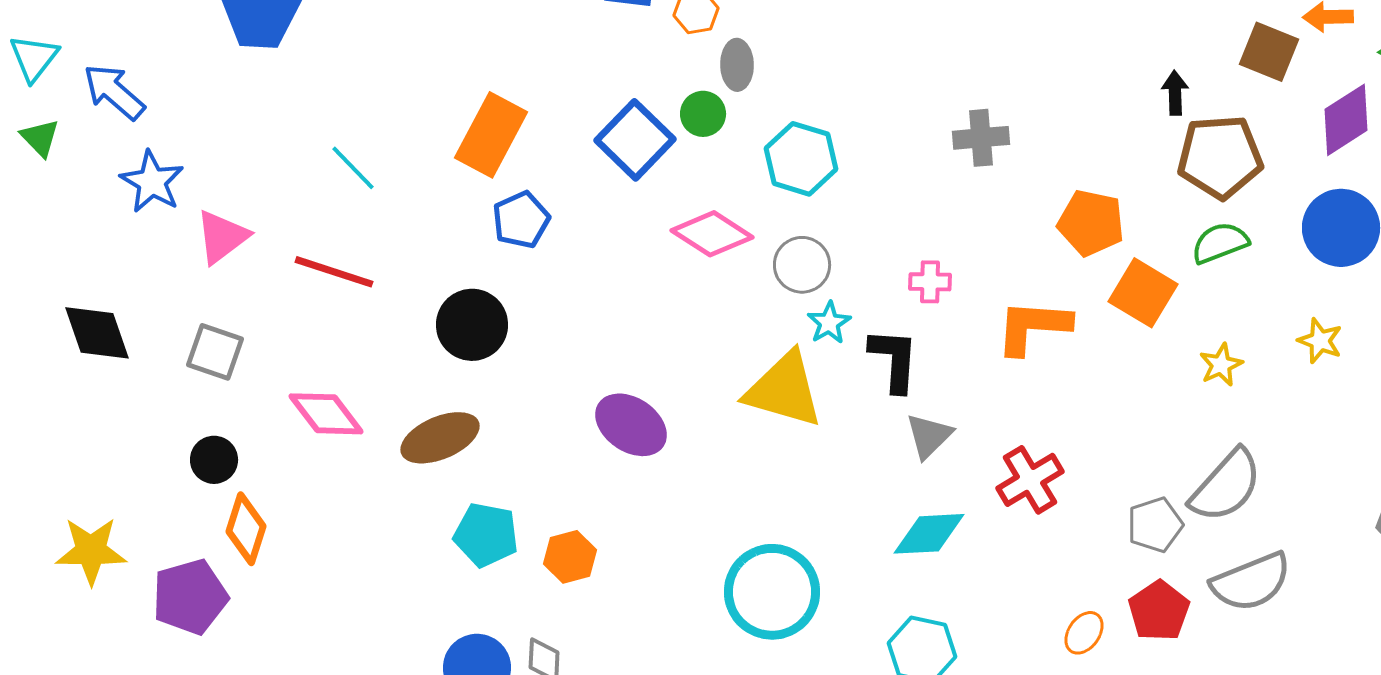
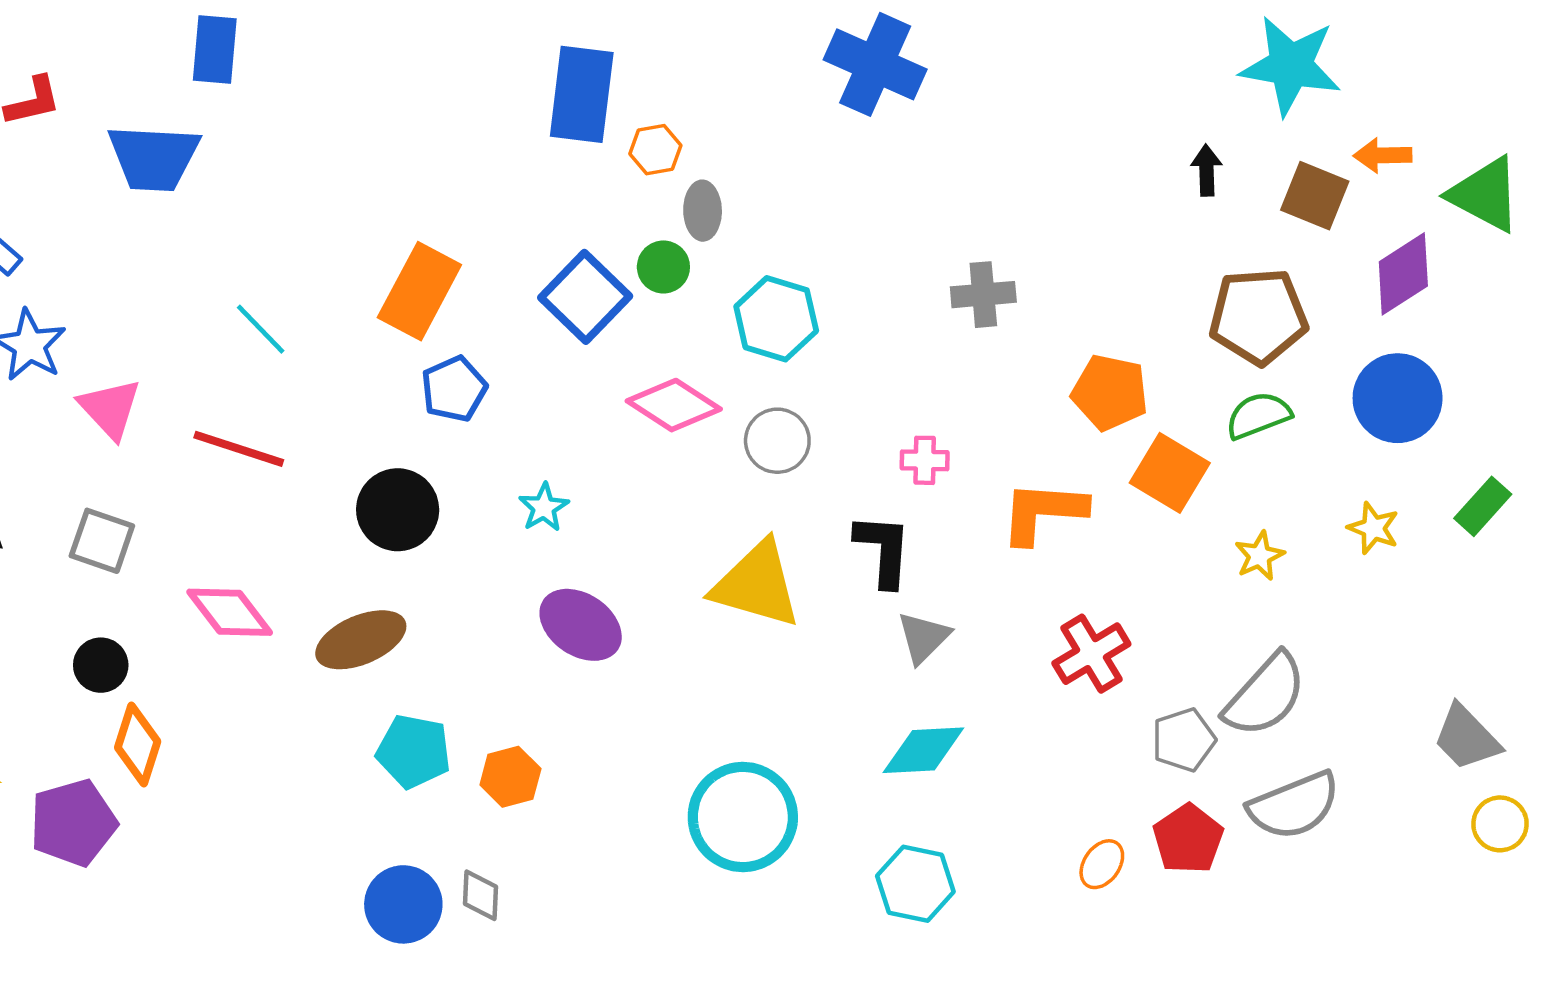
black arrow: (1175, 93) -> (1207, 170), moved
pink triangle: (222, 237) -> (110, 408), turned -36
cyan star: (829, 323) -> (544, 507), moved
red cross: (1030, 480) -> (1091, 654), moved

